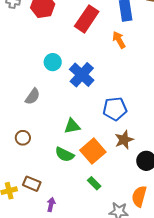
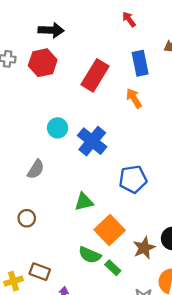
brown star: (124, 140) -> (144, 248), moved
green semicircle: (65, 155) -> (90, 255), moved

